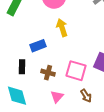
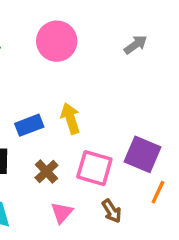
yellow arrow: (62, 28) -> (70, 118), moved
brown cross: (48, 73) -> (46, 172), turned 32

